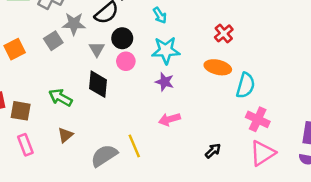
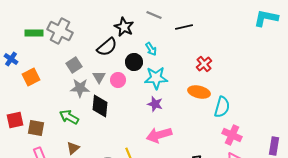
gray star: (74, 24) -> (80, 88), moved
black circle: (122, 38) -> (134, 62), moved
gray square: (53, 41) -> (74, 65), moved
pink circle: (126, 61) -> (118, 80), moved
pink arrow: (169, 119) -> (159, 135), size x1.4

